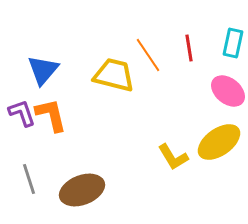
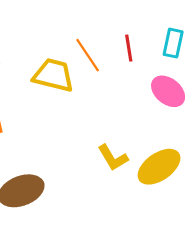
yellow ellipse: (219, 142) -> (159, 167), moved

